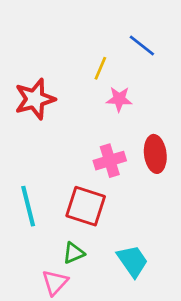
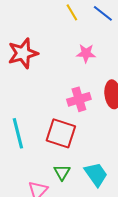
yellow line: (100, 68) -> (72, 12), moved, turned -54
green triangle: (74, 253) -> (62, 172), moved, turned -36

